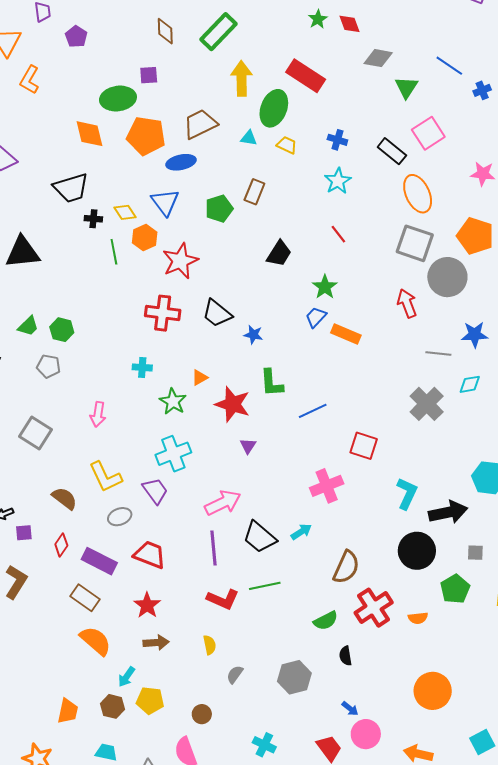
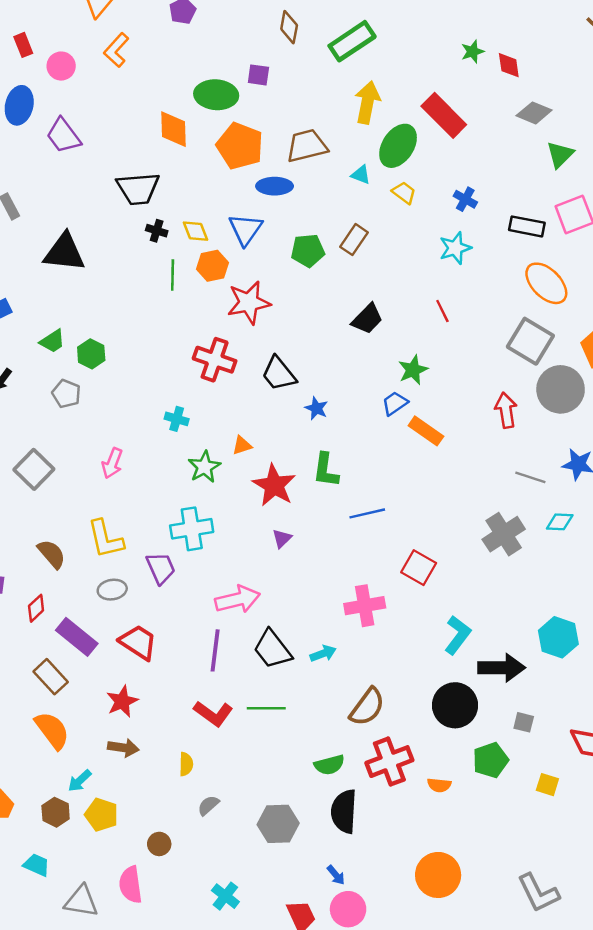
black rectangle: (392, 151) -> (527, 226), turned -40
orange ellipse: (418, 194) -> (546, 283), turned -33
black semicircle: (345, 656) -> (344, 811), size x1.8

